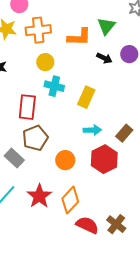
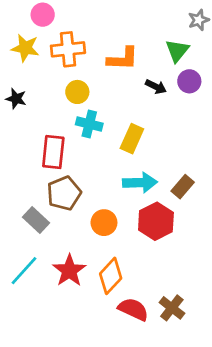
green triangle: (106, 26) -> (177, 51), moved
cyan arrow: (92, 130) -> (140, 183), size x1.4

